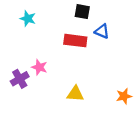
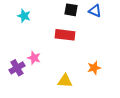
blue triangle: (102, 31) -> (95, 11), moved
orange star: (124, 96) -> (94, 68), moved

